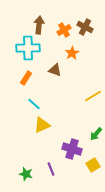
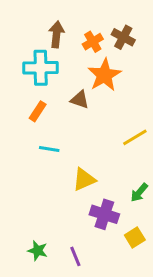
orange star: (72, 53) -> (104, 75), size x1.6
cyan line: (34, 104) -> (49, 149), turned -32
yellow triangle: (42, 125) -> (84, 179), moved
purple line: (51, 169) -> (75, 256), moved

